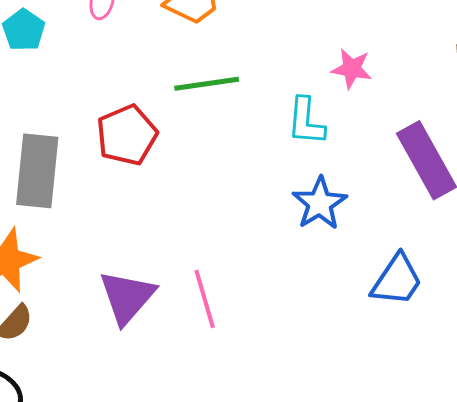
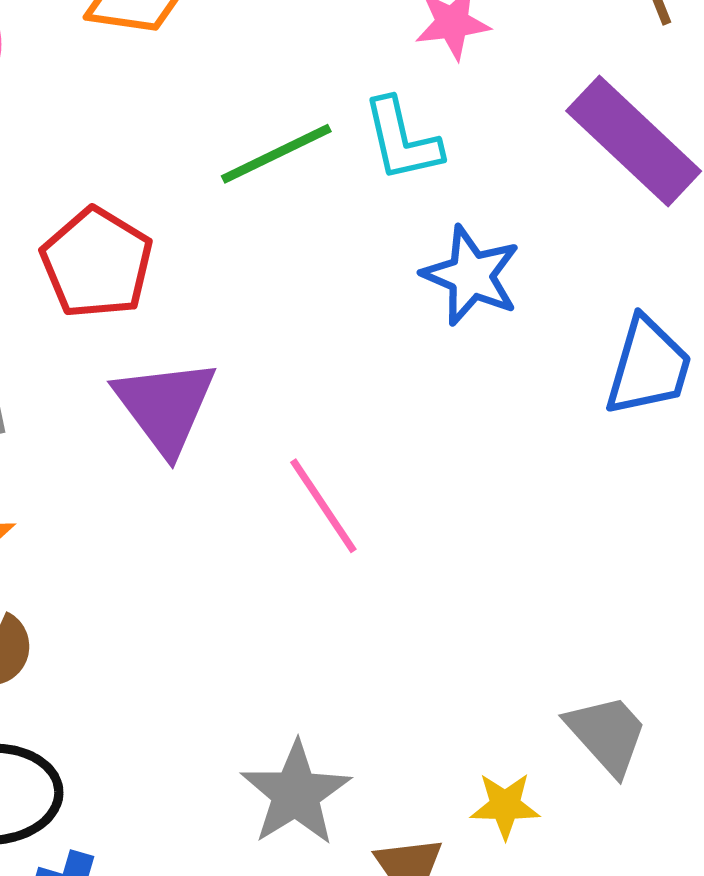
green line: (207, 84) -> (276, 154), moved
purple triangle: (127, 297) -> (165, 406), moved

